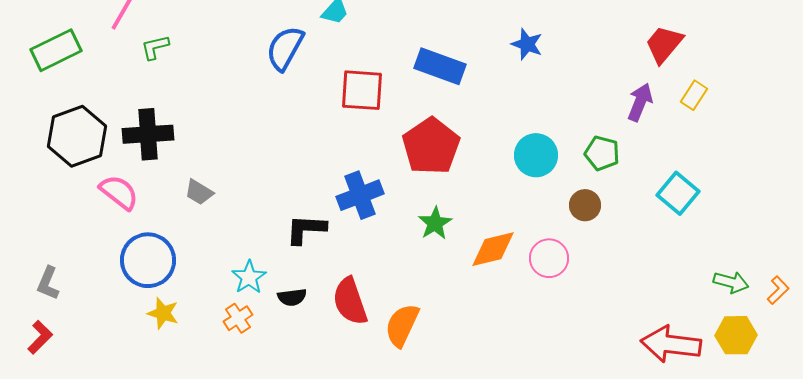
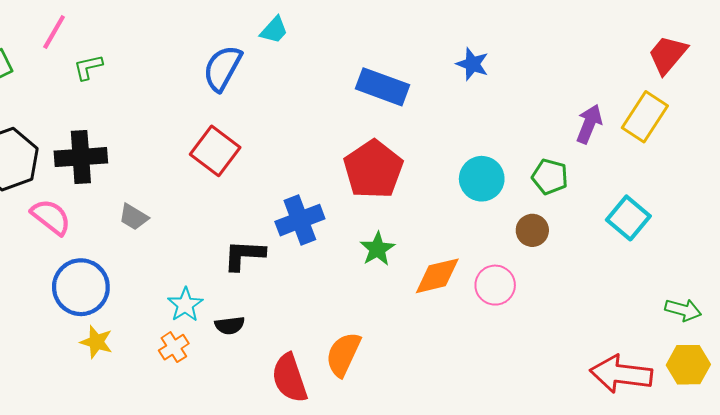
red trapezoid: (664, 44) -> (668, 55), moved
red square: (362, 90) -> (215, 151), moved, turned 33
yellow rectangle: (694, 95) -> (645, 117), size x1.6
red semicircle: (350, 301) -> (290, 378), moved

